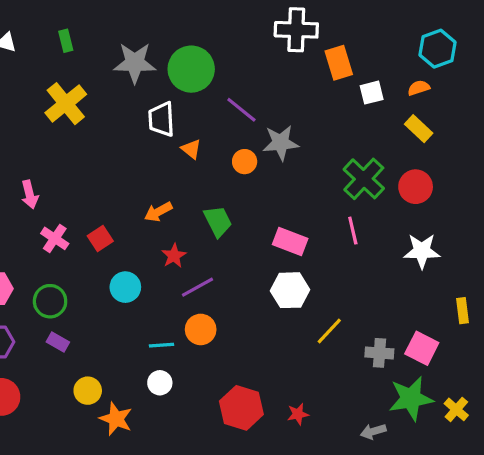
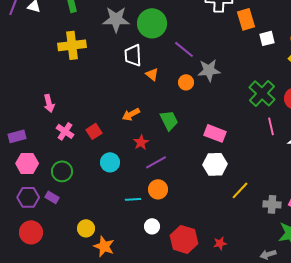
yellow cross: (66, 104) -> (72, 45), turned 32
pink line: (353, 231) -> (271, 126), moved
purple rectangle: (58, 342) -> (52, 197), moved
white circle: (160, 383) -> (152, 226), moved

